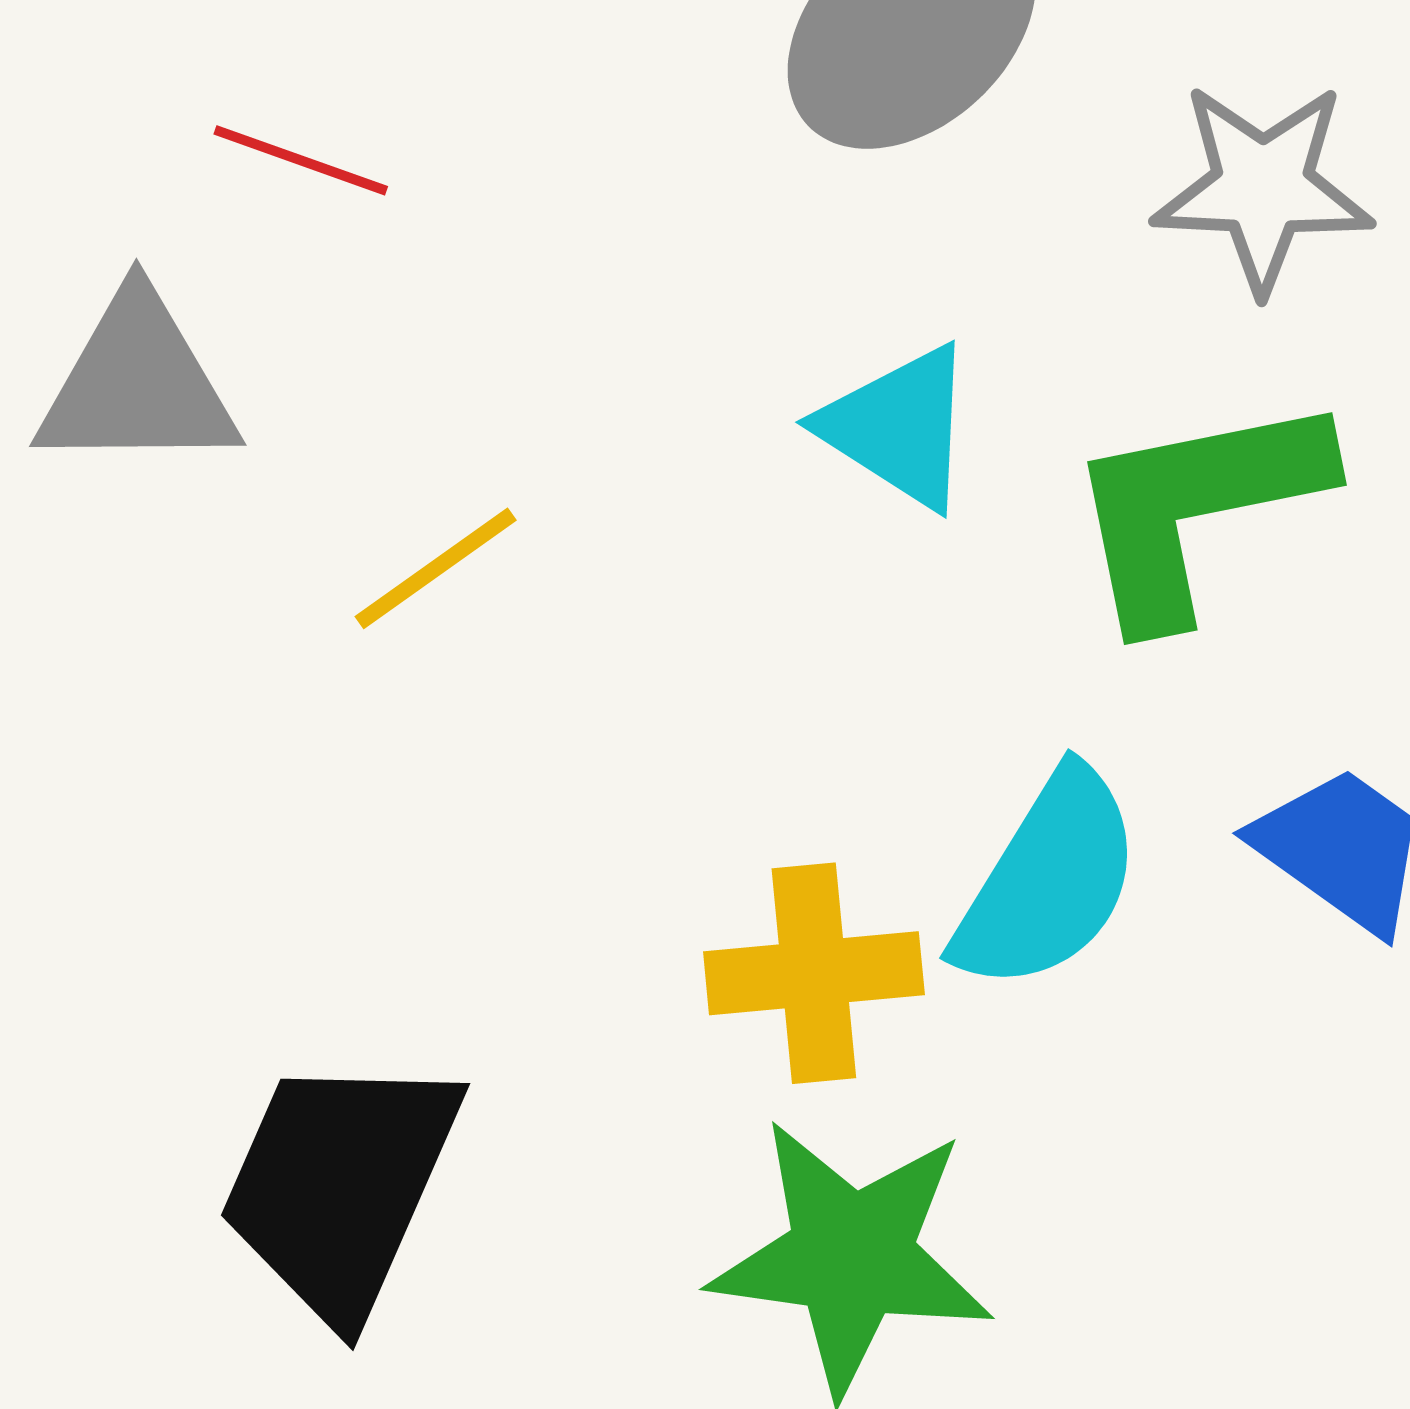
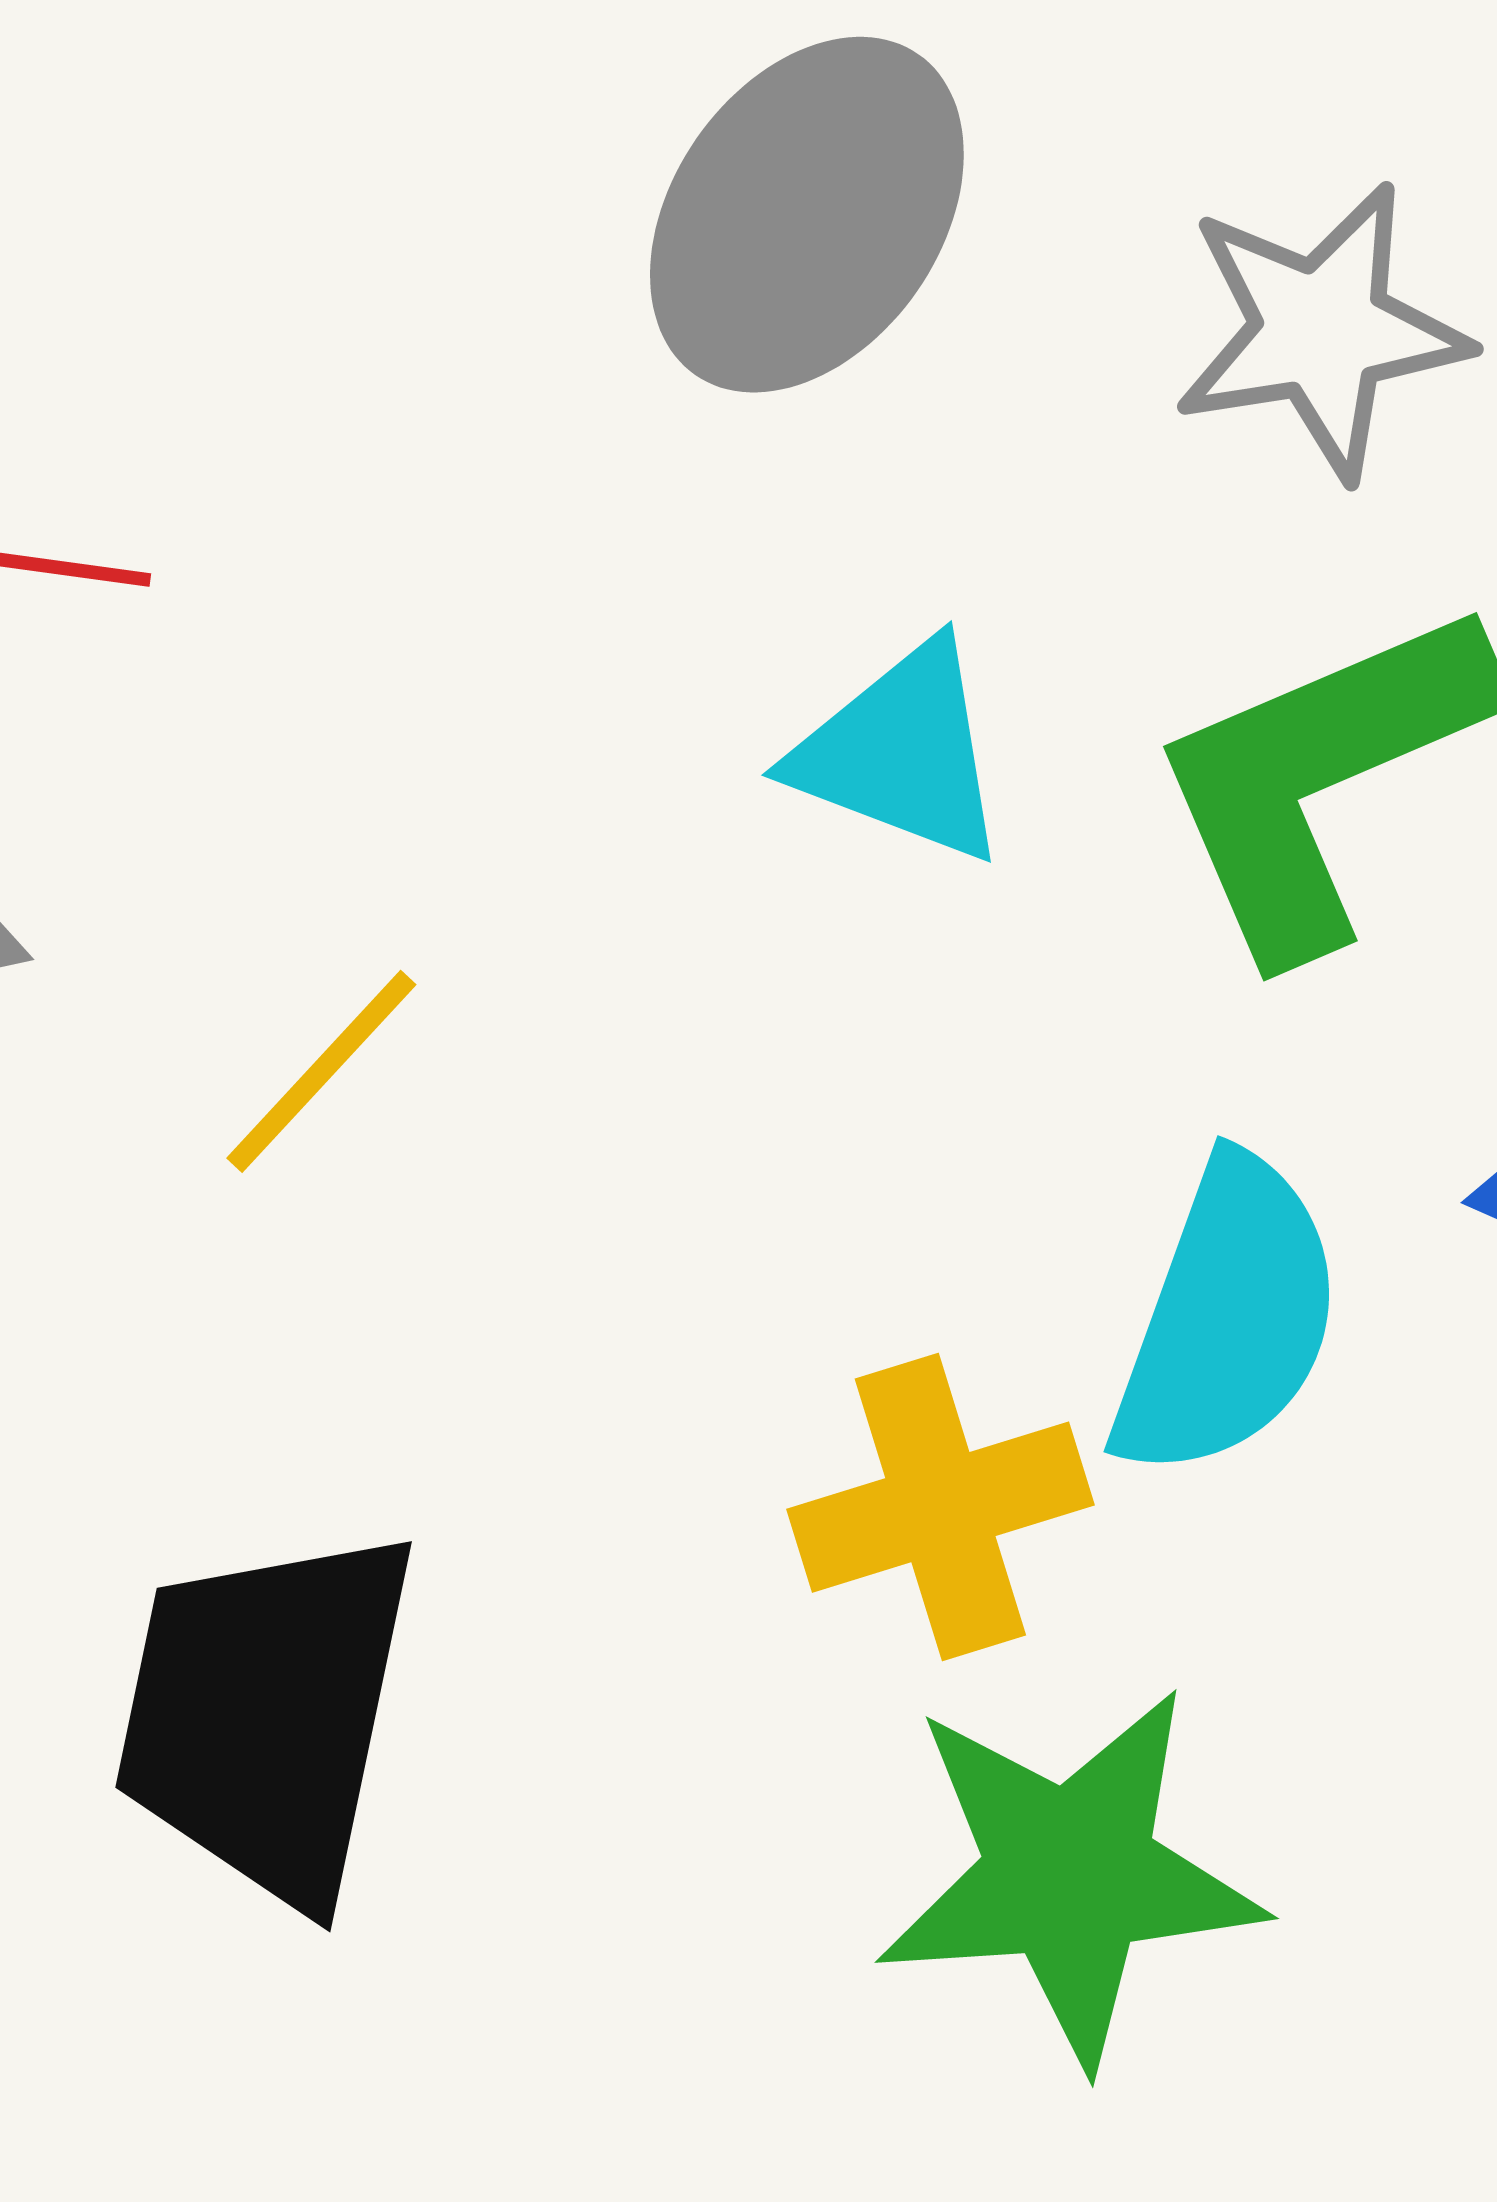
black trapezoid: (340, 1186) -> (266, 1715), moved

